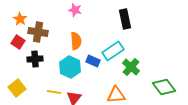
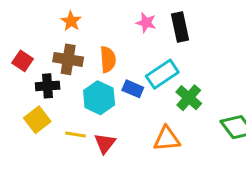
pink star: (75, 10) -> (146, 23), moved
orange star: (20, 19) -> (71, 21), moved
brown cross: (38, 32) -> (68, 59), moved
yellow square: (17, 88) -> (37, 120), moved

